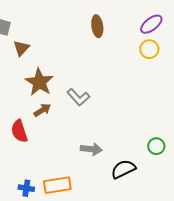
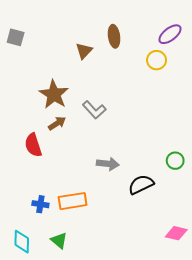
brown triangle: (21, 48) -> (84, 51), moved
yellow circle: (149, 49) -> (157, 60), moved

